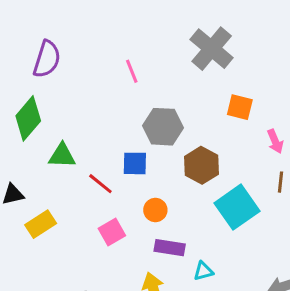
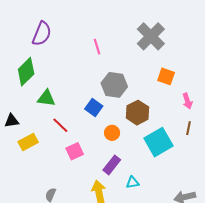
blue square: (135, 163) -> (94, 108), turned 30
red line: (100, 184) -> (60, 125), moved
orange circle: (155, 210) -> (112, 133), moved
purple rectangle: (170, 248) -> (112, 165), turned -66

